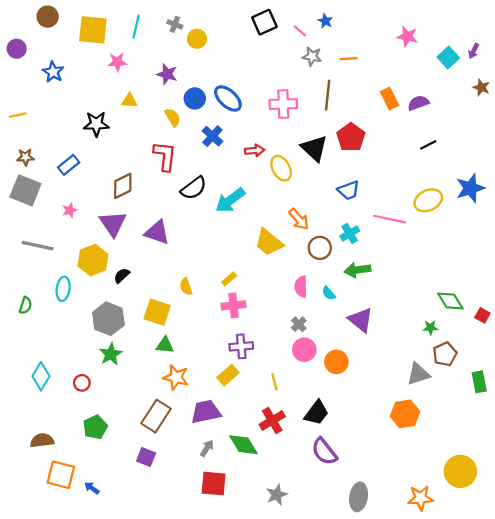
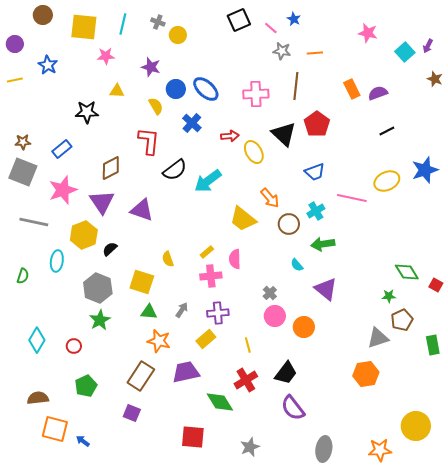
yellow line: (18, 115) -> (15, 80), moved
pink star: (70, 210) -> (63, 190), size x2.0
pink semicircle: (301, 287) -> (235, 259), moved
gray arrow: (207, 448) -> (182, 310), moved

